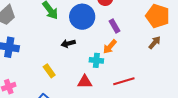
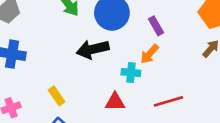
black arrow: (68, 43) -> (93, 49), size x1.6
yellow rectangle: (49, 71) -> (57, 96), moved

